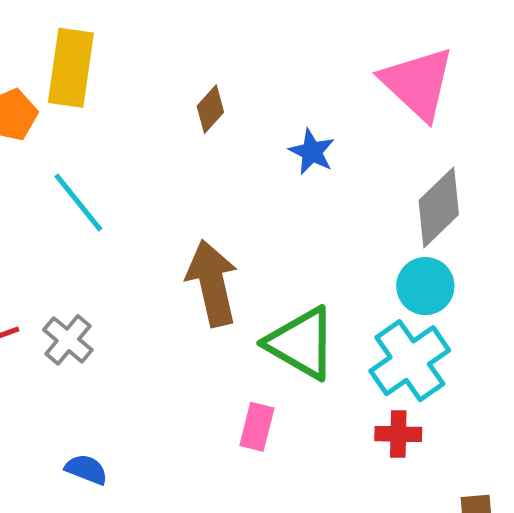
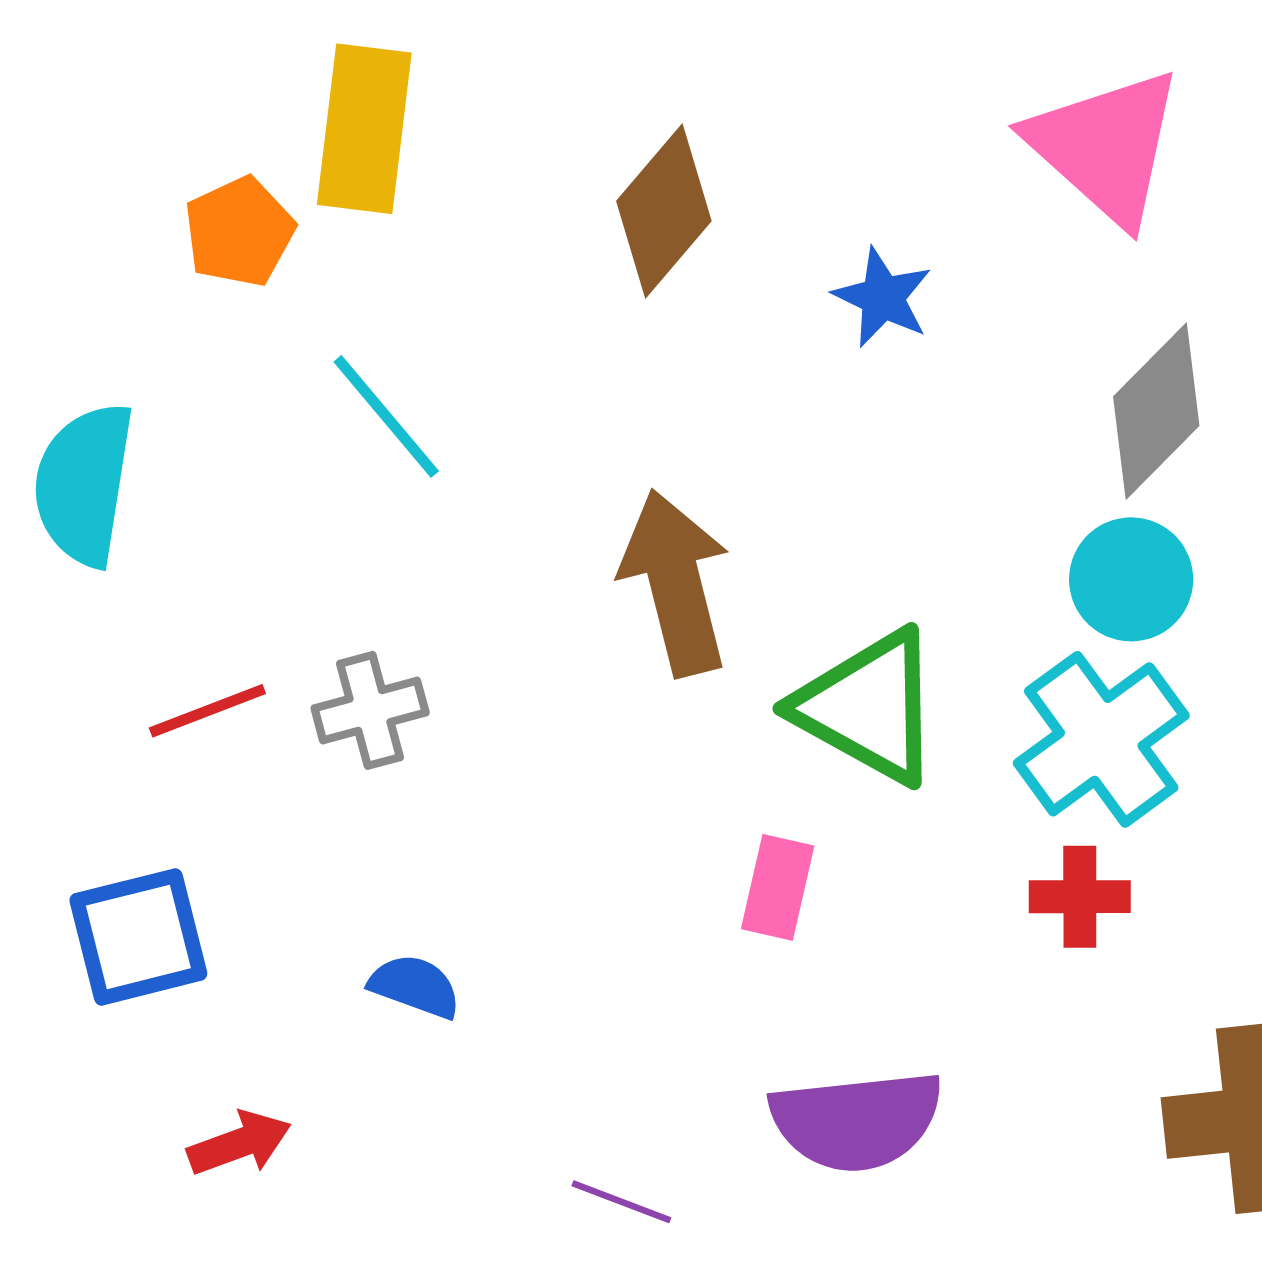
brown diamond: (210, 109) -> (664, 211), size x1.6
gray cross: (68, 340) -> (370, 710), turned 36

